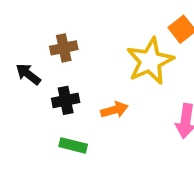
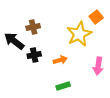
black arrow: (28, 74) -> (14, 41), size x1.5
green rectangle: (73, 145) -> (63, 86), moved, turned -32

